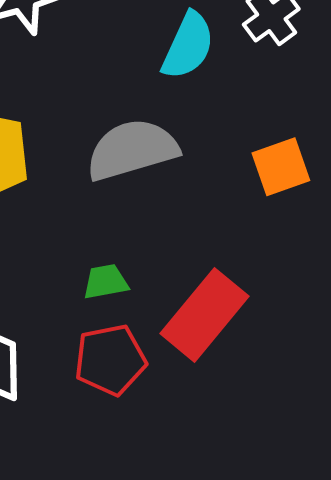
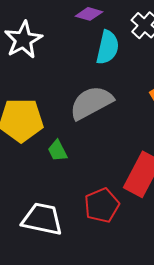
green trapezoid: (106, 282) -> (57, 151), moved, turned -95

